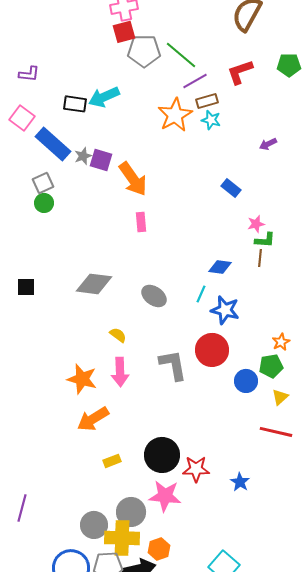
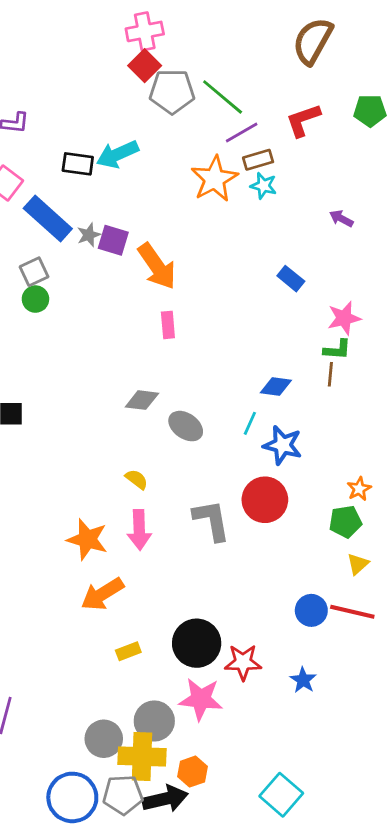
red square: (124, 32) -> (145, 66), turned -30
purple arrow: (268, 144) -> (341, 218), turned 54
pink star: (256, 224) -> (344, 318), moved, size x1.4
gray diamond: (94, 284) -> (142, 400), moved, size x0.7
blue circle: (246, 381) -> (311, 610), moved

